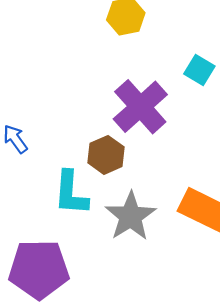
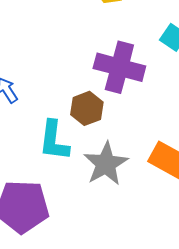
purple cross: (140, 107) -> (119, 67), turned -36

